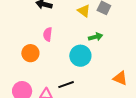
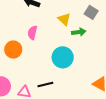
yellow triangle: (84, 11) -> (64, 19), moved
green arrow: (96, 37) -> (79, 32), moved

